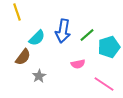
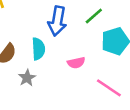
green line: (87, 35) -> (94, 16), moved
cyan semicircle: (37, 38) -> (38, 49), moved, turned -48

